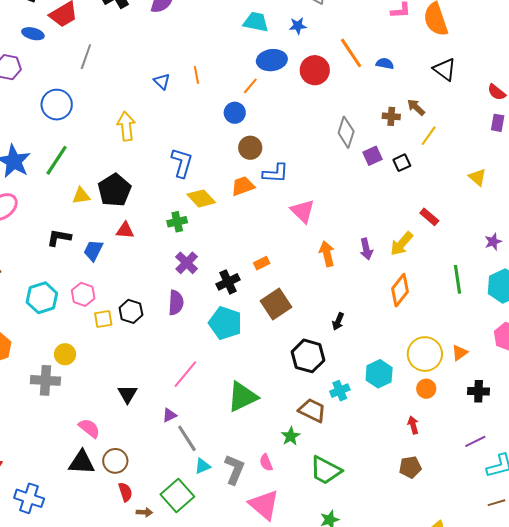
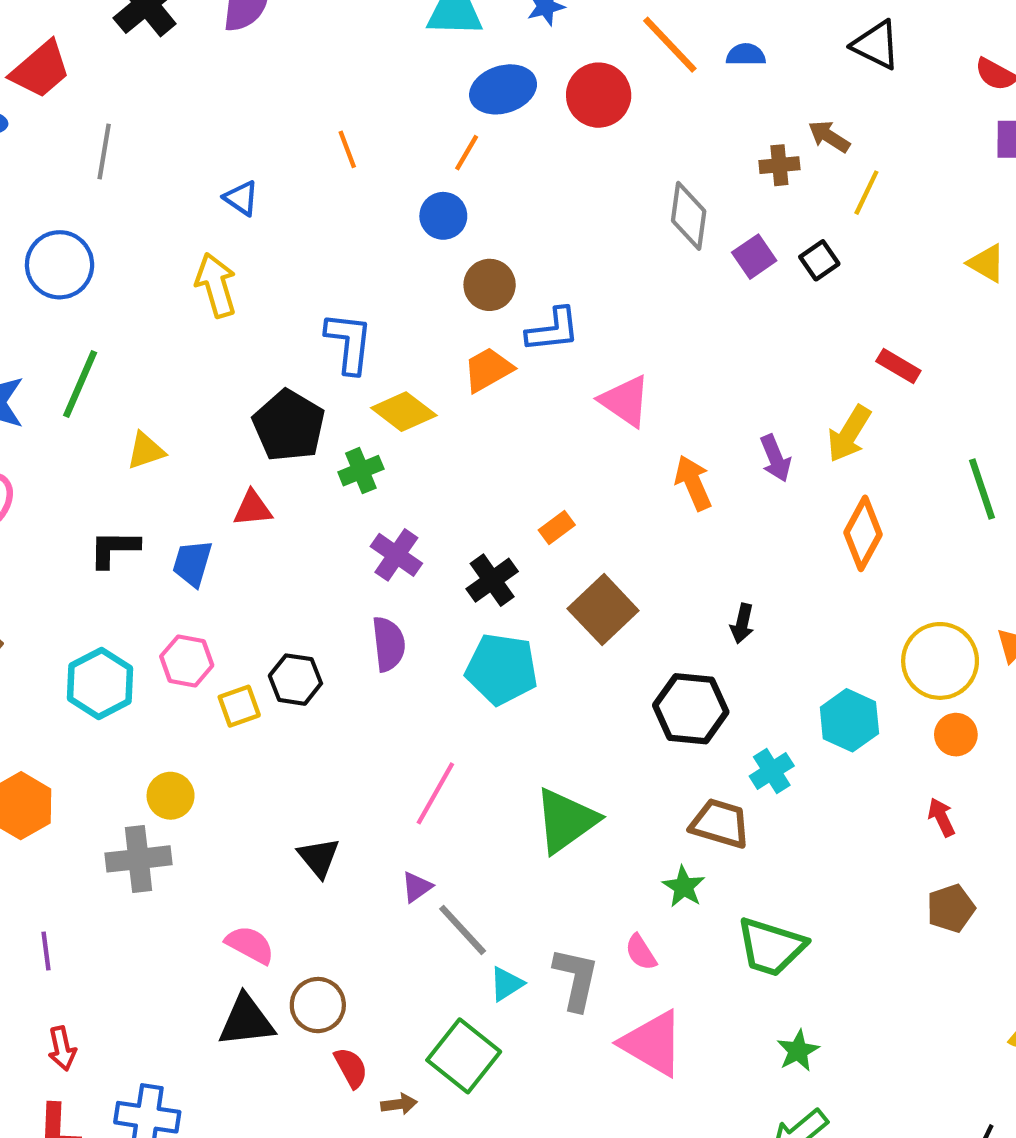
blue triangle: (162, 81) -> (241, 198), moved
black pentagon: (114, 190) -> (289, 426), moved

